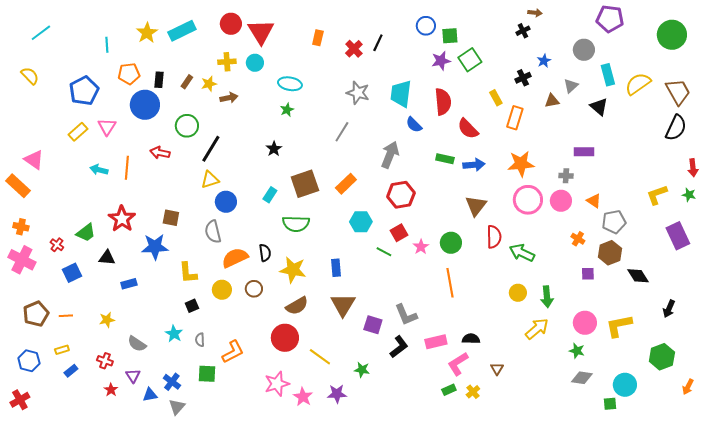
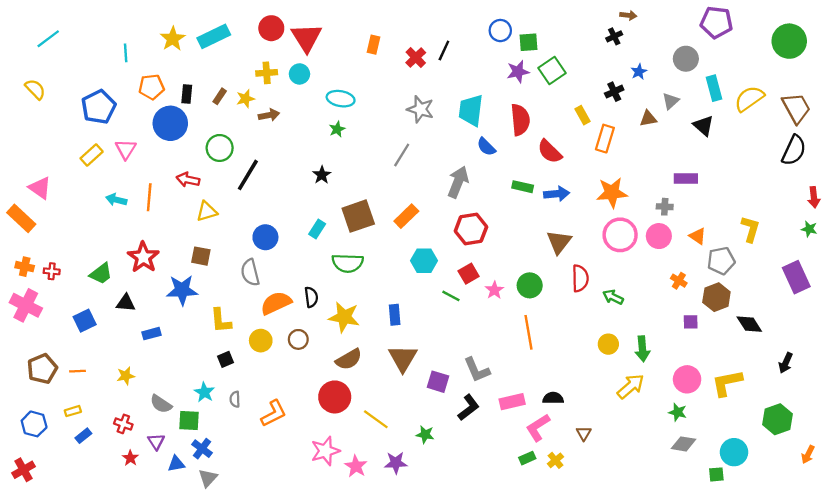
yellow triangle: (210, 180) -> (207, 211), moved
yellow L-shape: (657, 195) -> (750, 229), moved, turned 125
red cross: (57, 245) -> (52, 271), moved, turned -32
green arrow: (522, 253) -> (613, 297), size x0.7
green square: (207, 374) -> (189, 420), moved

